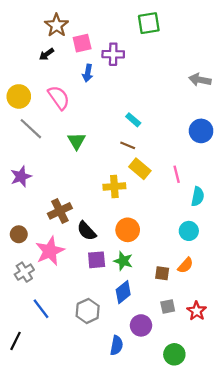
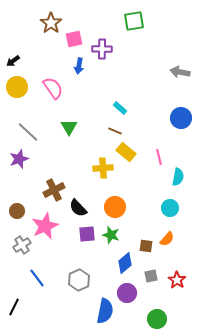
black arrow: (47, 54) -> (13, 61), moved
gray line: (31, 129) -> (28, 132), moved
blue diamond: (123, 292) -> (125, 263), moved
blue semicircle: (117, 345) -> (105, 311), size x1.4

